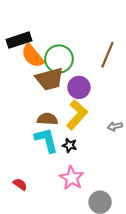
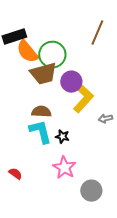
brown line: (107, 55) -> (97, 33), moved
yellow L-shape: (77, 115) -> (83, 99), moved

